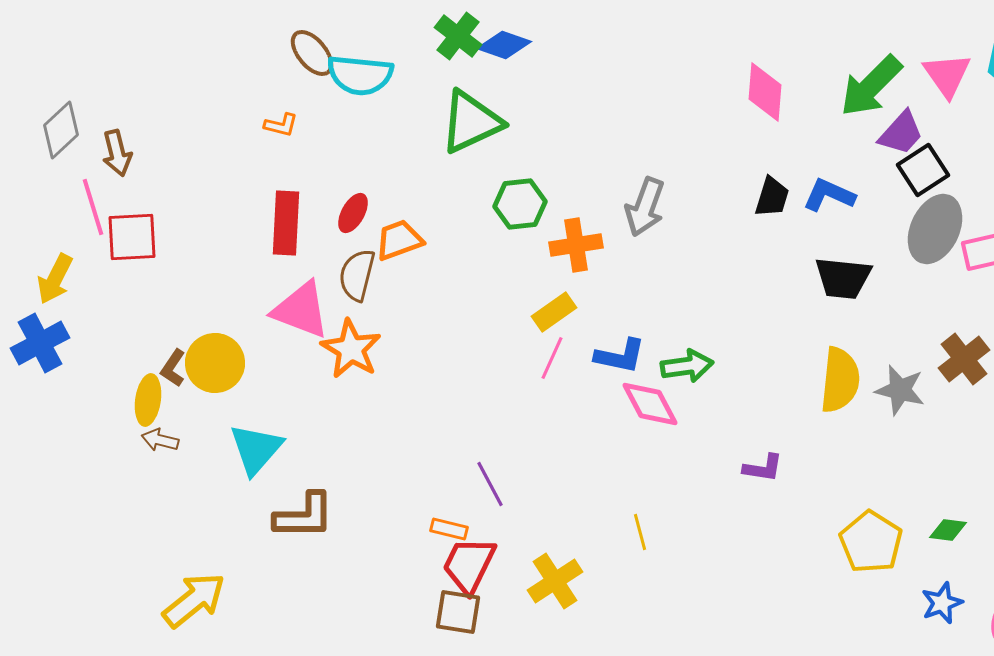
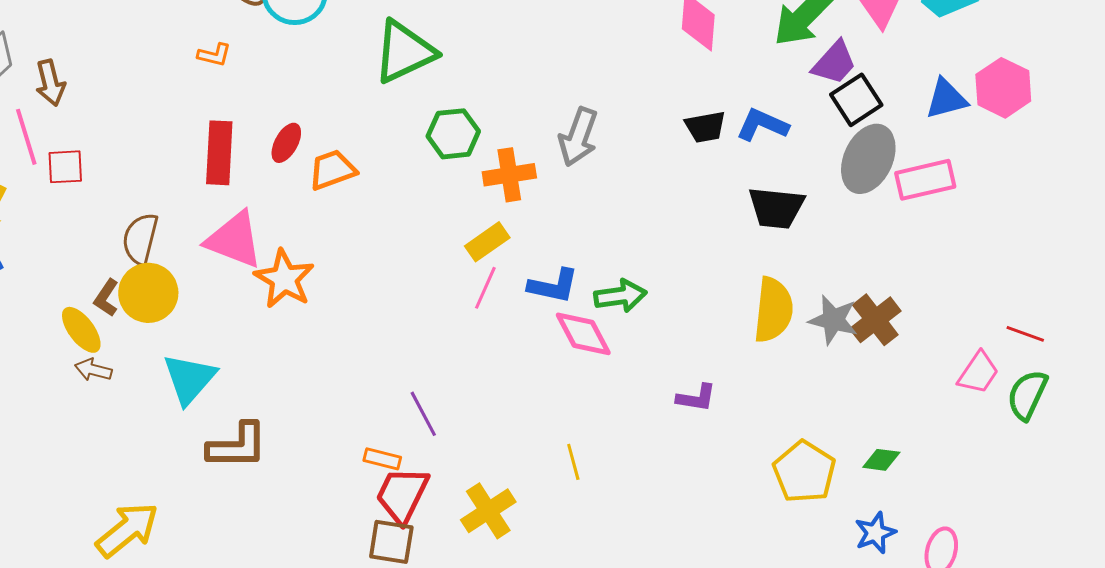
black trapezoid: (772, 197) -> (705, 127), turned 63
red square: (132, 237) -> (65, 167), size x0.7
brown semicircle: (357, 275) -> (140, 239), moved
brown cross: (964, 359) -> (875, 320), moved
yellow ellipse: (148, 400) -> (81, 330), turned -45

